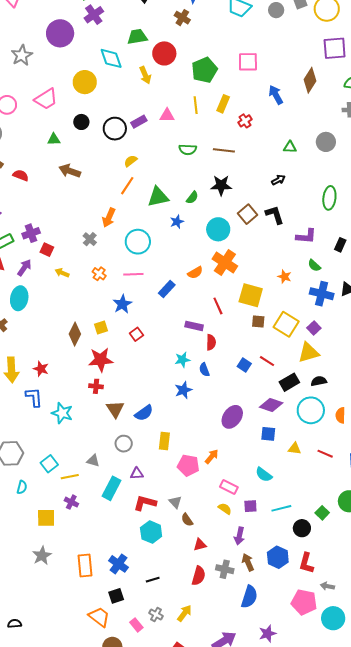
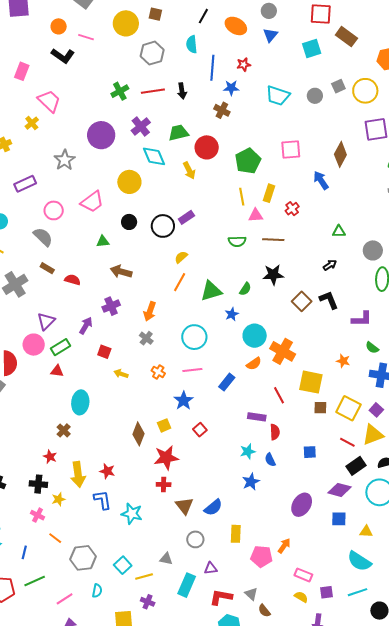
purple cross: (94, 15) -> (141, 127), moved
brown diamond: (310, 80) -> (340, 154), moved
pink triangle: (167, 115) -> (256, 215), moved
gray circle: (326, 142) -> (373, 250), moved
orange arrow: (109, 218) -> (150, 311), moved
cyan circle: (218, 229) -> (255, 336), moved
purple cross: (31, 233) -> (111, 306), moved
purple arrow: (24, 268) -> (86, 326), moved
red line: (267, 361) -> (347, 442), moved
blue square: (244, 365) -> (310, 452), turned -32
cyan semicircle: (264, 475) -> (359, 561), moved, size x1.4

